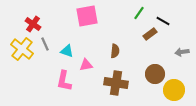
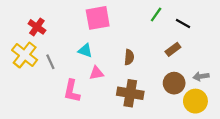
brown rectangle: (150, 34) -> (173, 49), moved
gray line: (45, 44) -> (50, 62), moved
cyan triangle: (67, 51) -> (85, 51), moved
gray arrow: (182, 52) -> (201, 76), moved

